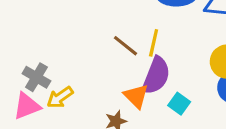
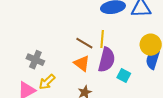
gray cross: (36, 77) -> (35, 60), moved
orange triangle: (136, 96) -> (82, 63), moved

